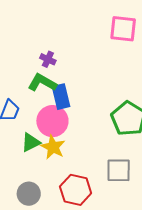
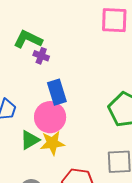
green L-shape: (42, 83) -> (28, 39), moved
yellow star: (53, 147) -> (52, 143), turned -30

